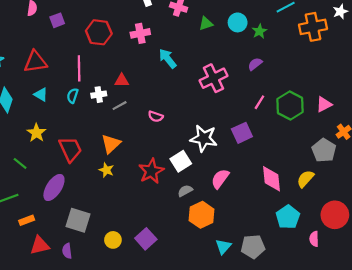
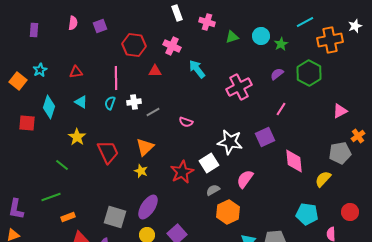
purple square: (57, 20) -> (100, 26), moved
pink cross: (140, 33) -> (172, 46), turned 36
red triangle: (35, 62) -> (76, 72), size x0.6
red triangle: (122, 80) -> (155, 71), moved
green hexagon: (290, 106) -> (309, 73), moved
gray pentagon: (324, 150) -> (340, 153), turned 30
pink diamond: (271, 179) -> (294, 161), moved
purple ellipse: (54, 187) -> (148, 207), moved
red circle: (335, 215) -> (350, 212), size x0.7
cyan pentagon: (288, 217) -> (307, 214), turned -30

